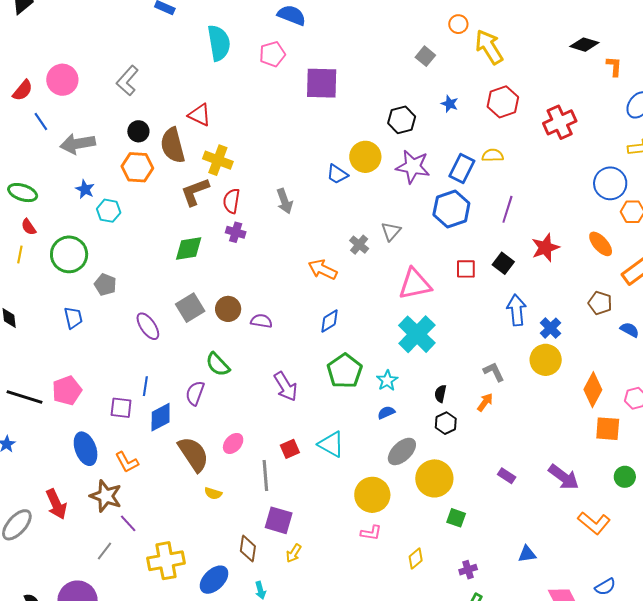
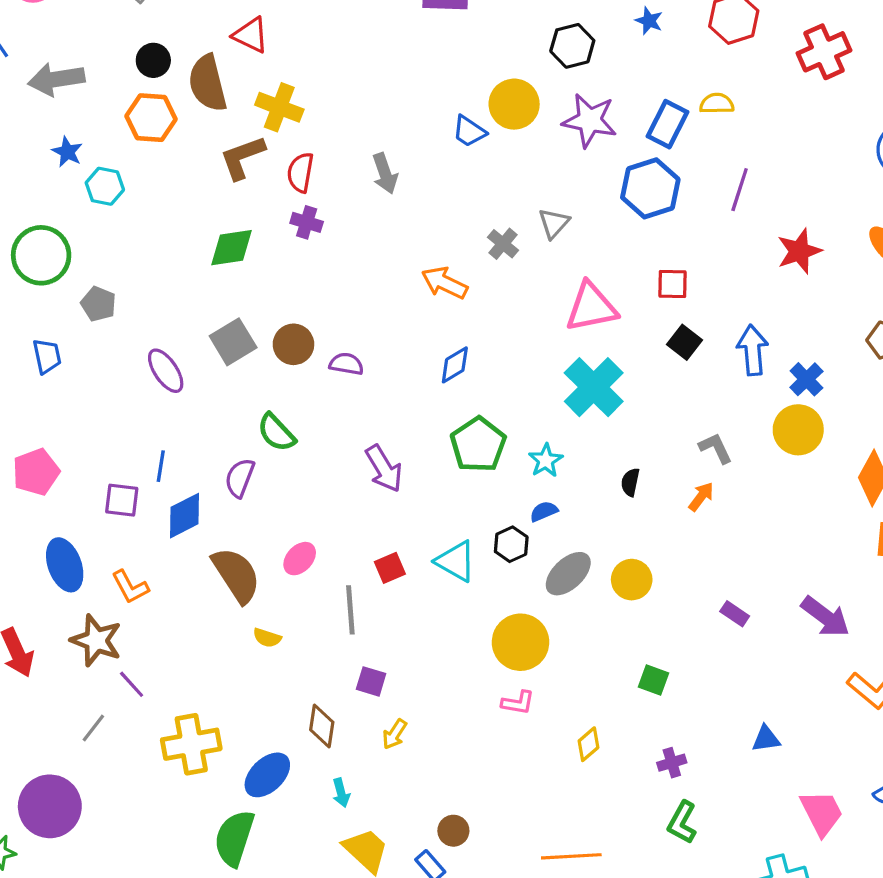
black square: (503, 263) -> (685, 342), moved
black hexagon: (446, 423) -> (511, 544), moved
yellow circle: (434, 478) -> (632, 580), moved, size x0.7
purple square: (279, 520) -> (371, 681), size x0.7

